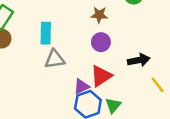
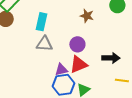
purple circle: (101, 42) -> (77, 44), moved
yellow line: (158, 85) -> (122, 80), turned -56

